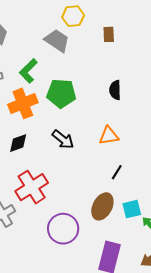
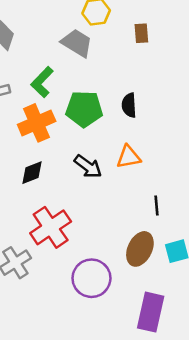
black semicircle: (115, 90) -> (129, 105), moved
orange triangle: (109, 136) -> (129, 157), moved
black line: (117, 172) -> (157, 206), turned -35

